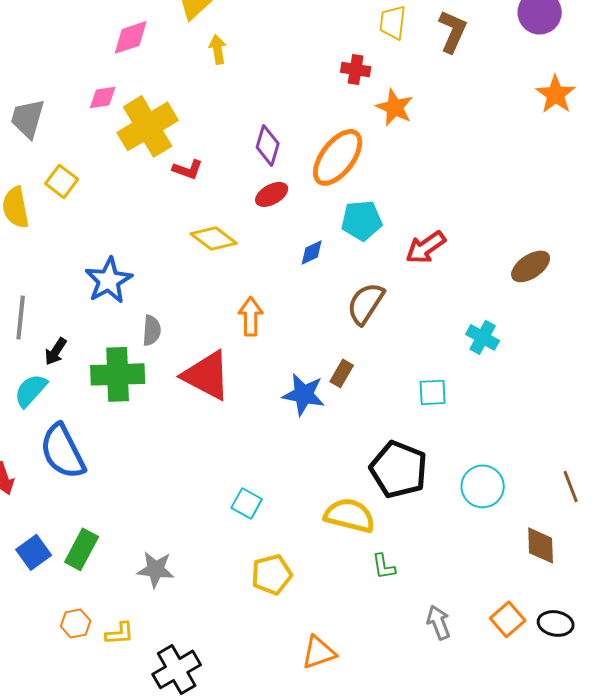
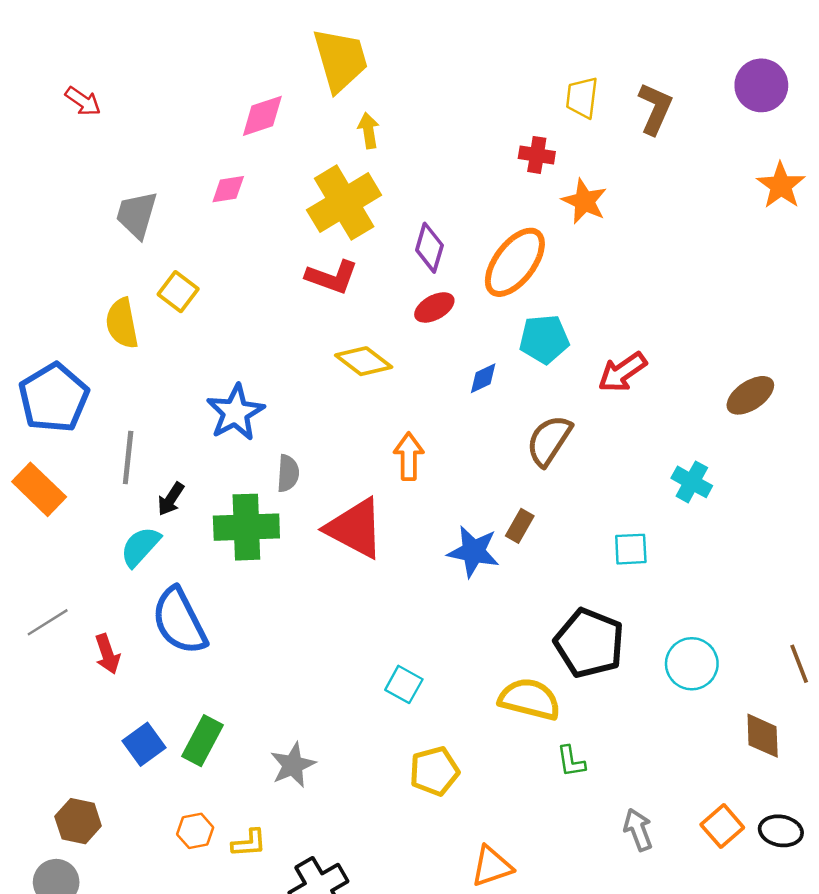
yellow cross: (148, 126) -> (344, 203), moved
red L-shape: (188, 169) -> (332, 277), size x1.4
gray star: (156, 569) -> (293, 765), turned -30

